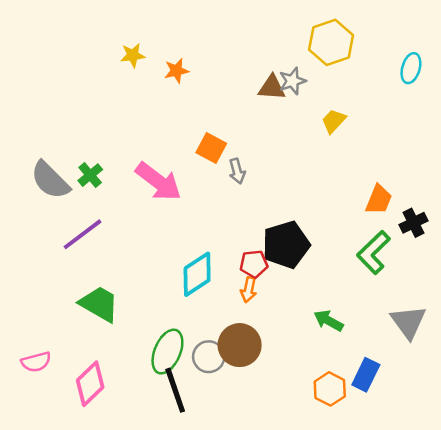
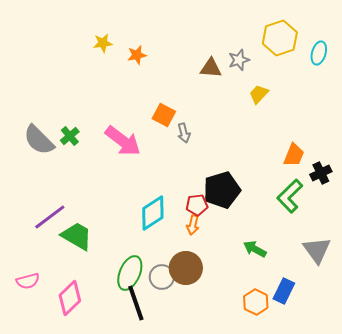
yellow hexagon: (331, 42) -> (280, 38), moved
gray star: (292, 81) -> (239, 60), moved
purple line: (82, 234) -> (50, 217), moved

